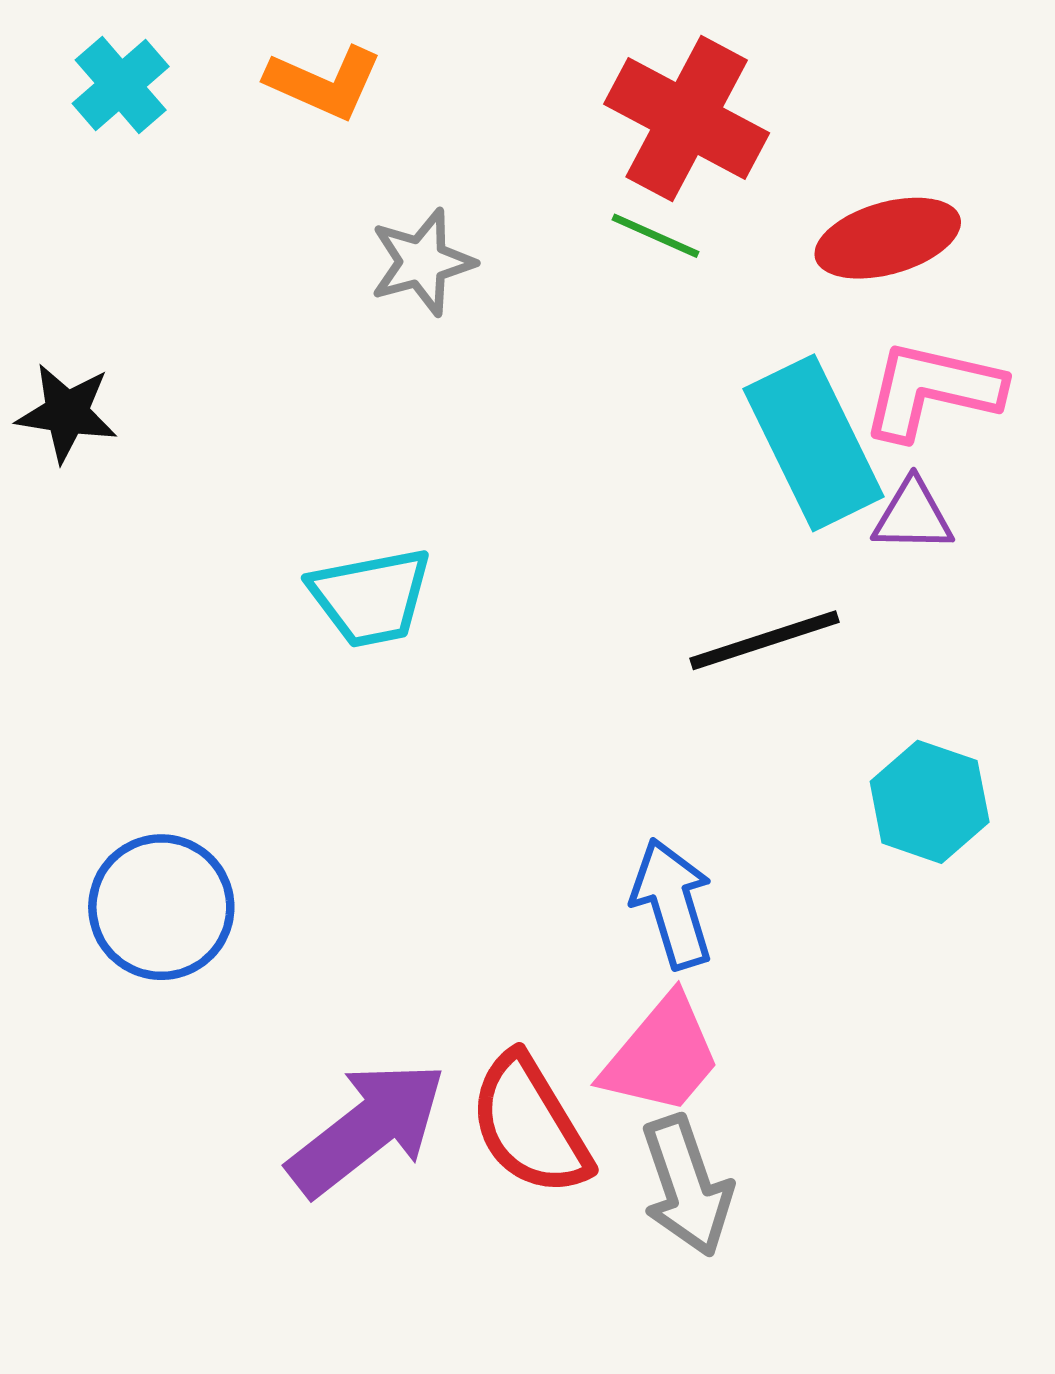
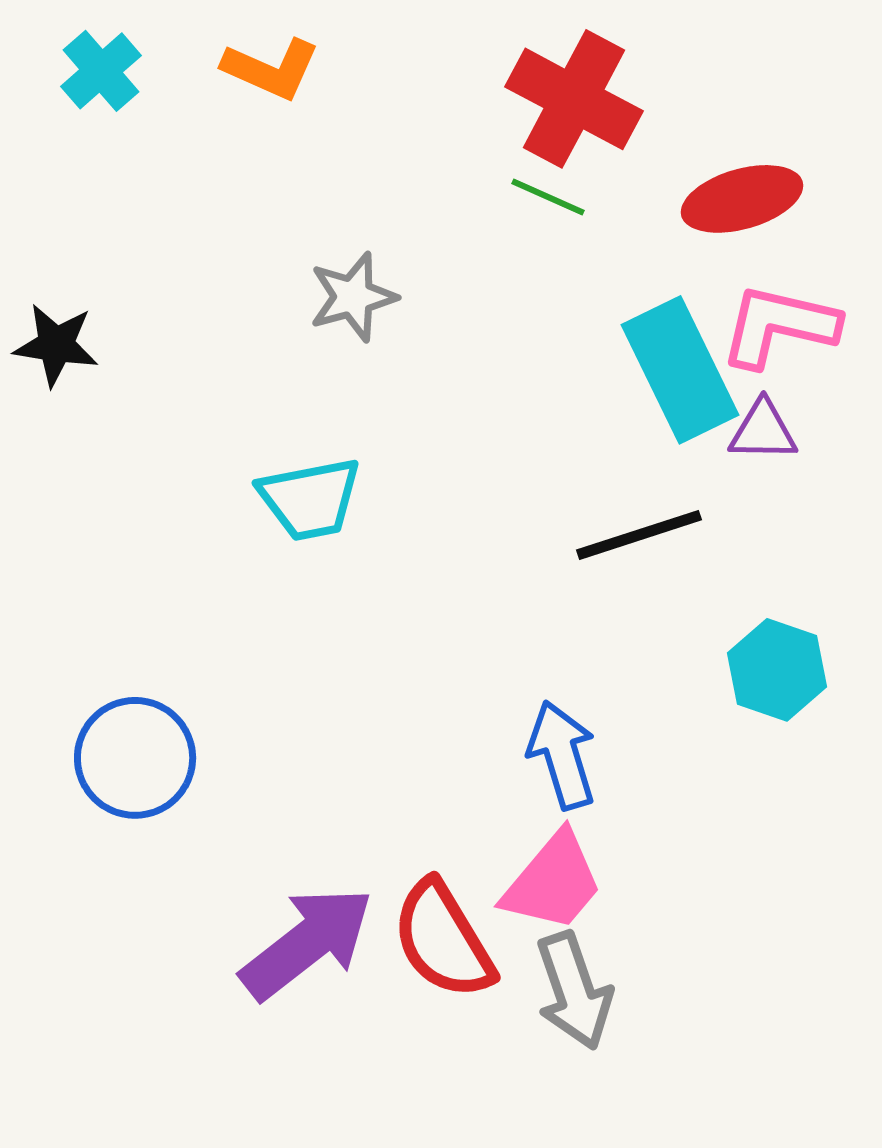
gray star: (422, 262) -> (353, 297), moved

